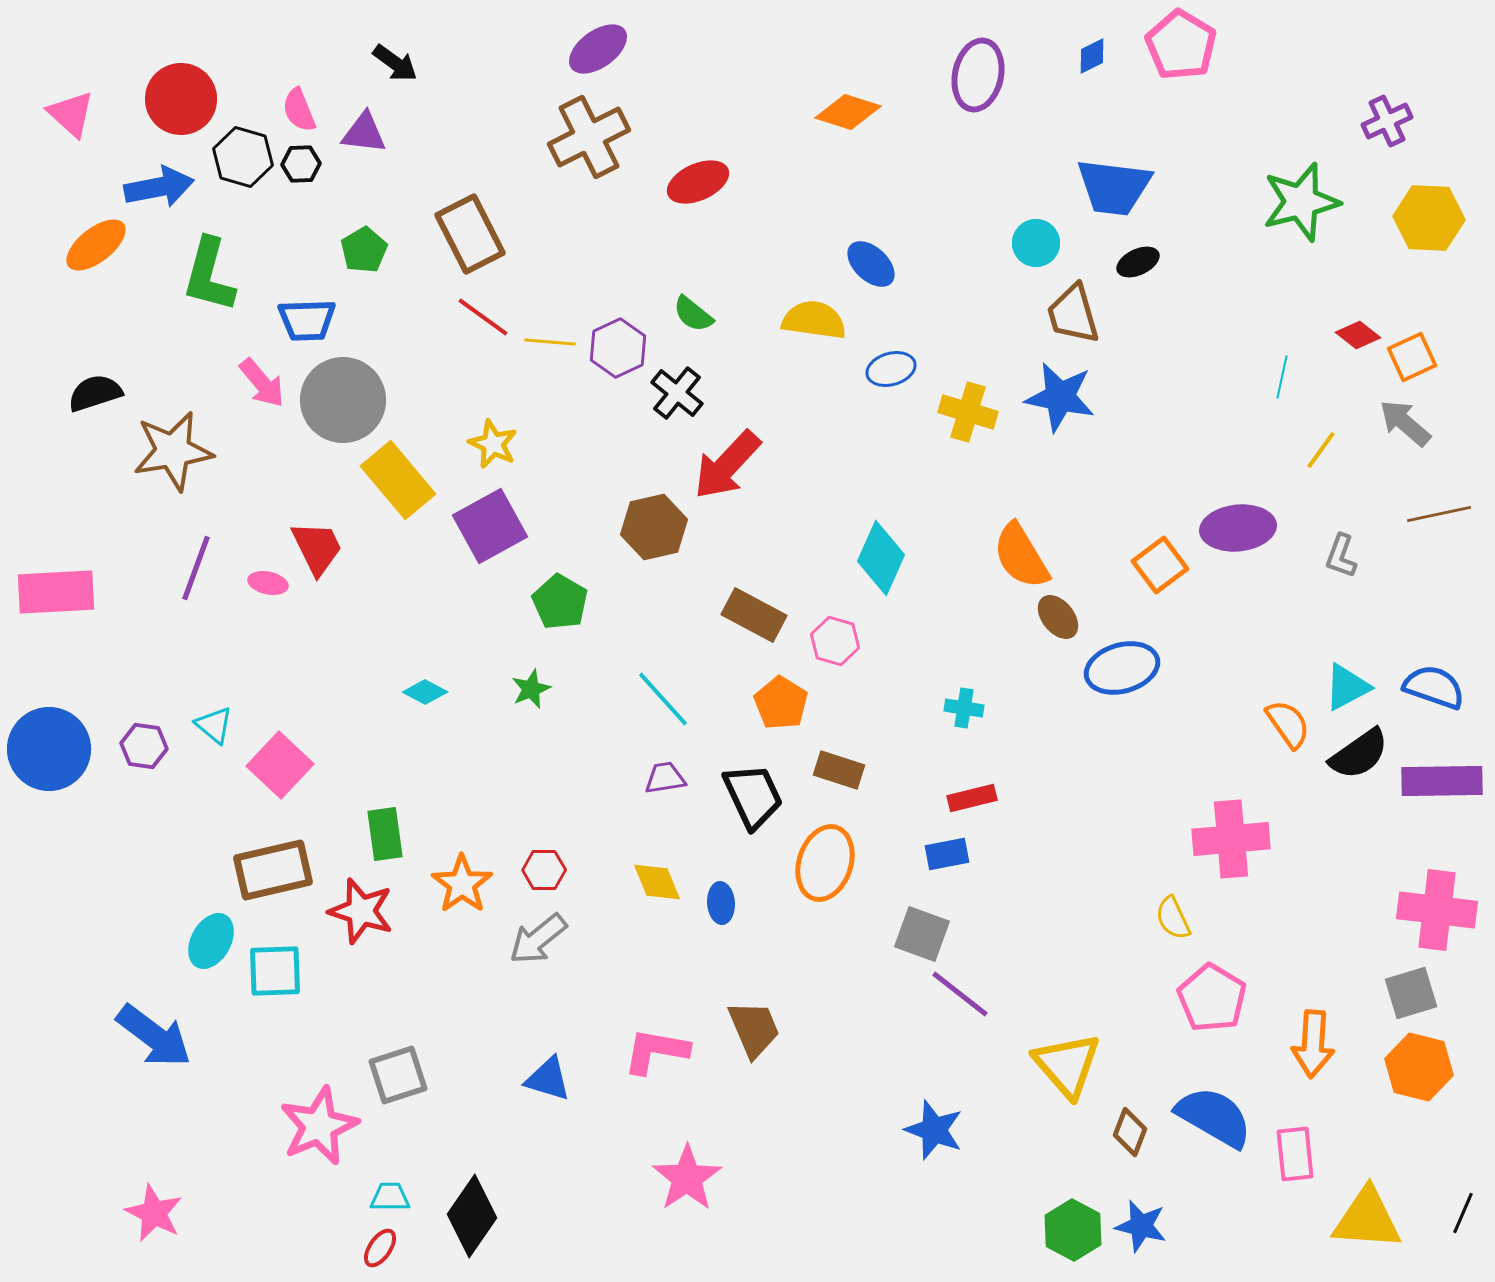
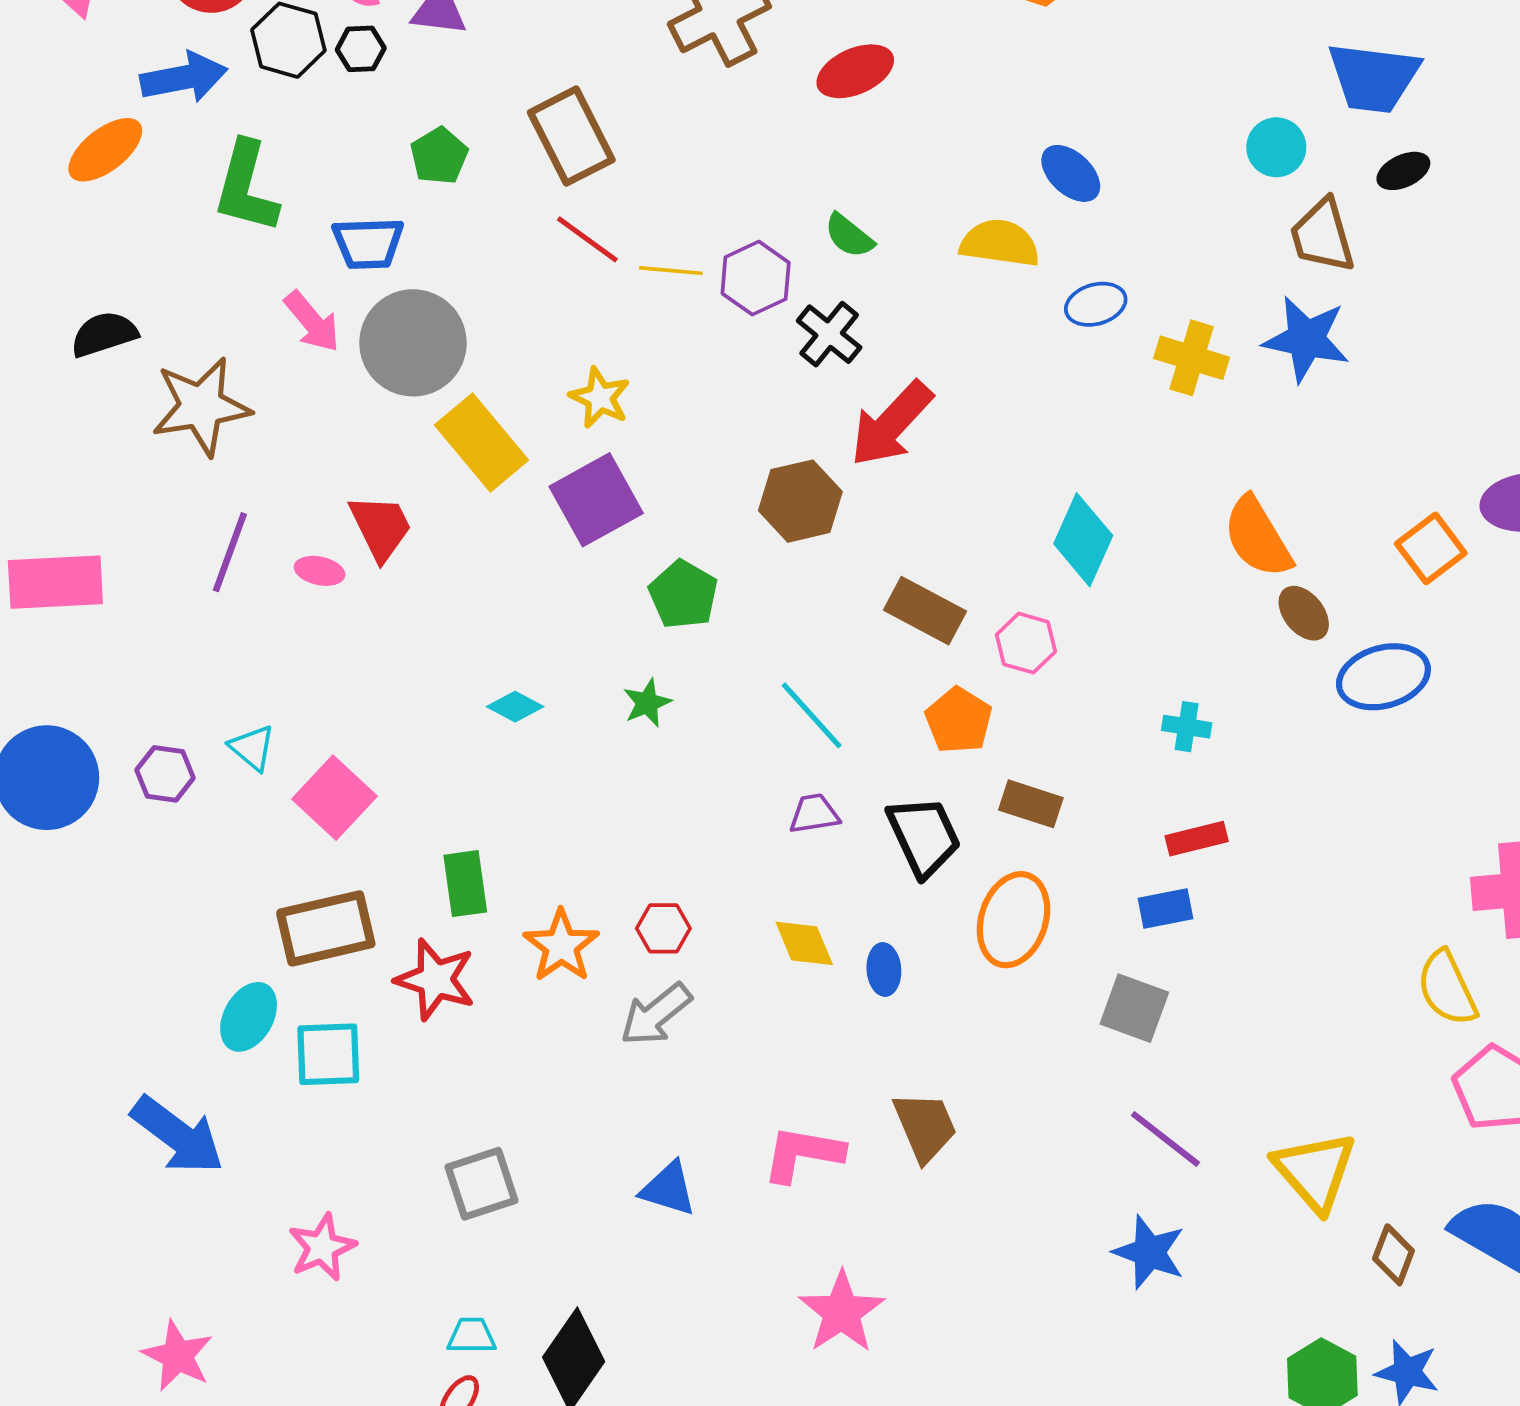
yellow semicircle: (1173, 918) -> (1447, 988), size x1.4
purple line: (960, 994) -> (1165, 1139), moved
pink star: (319, 1126) -> (322, 1247), moved, size x0.7

